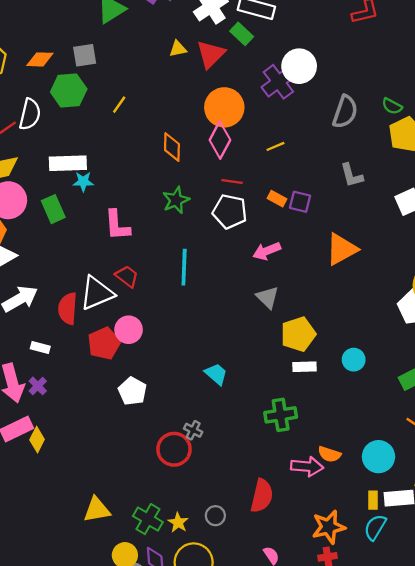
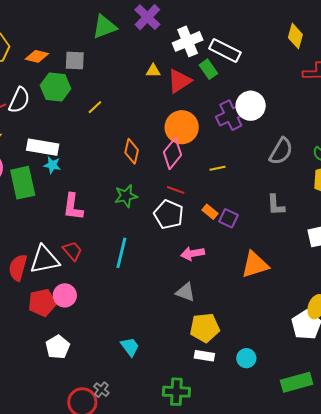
green rectangle: (53, 209) -> (23, 183), size x1.4
gray triangle: (268, 297) -> (185, 292), turned -35

